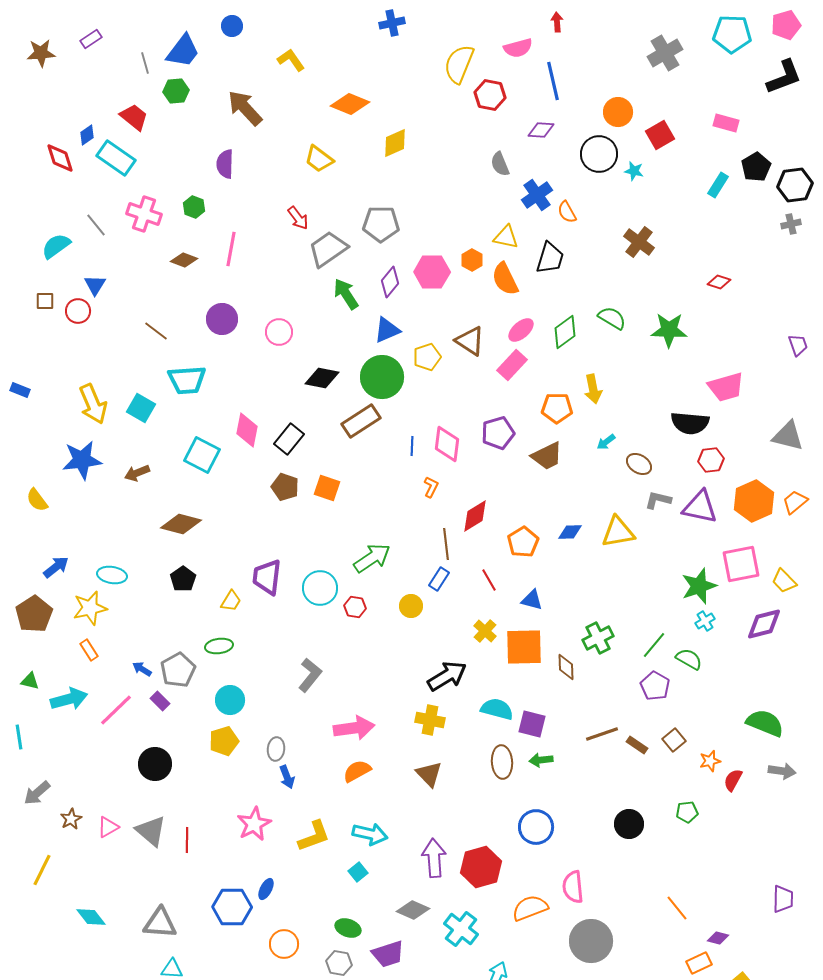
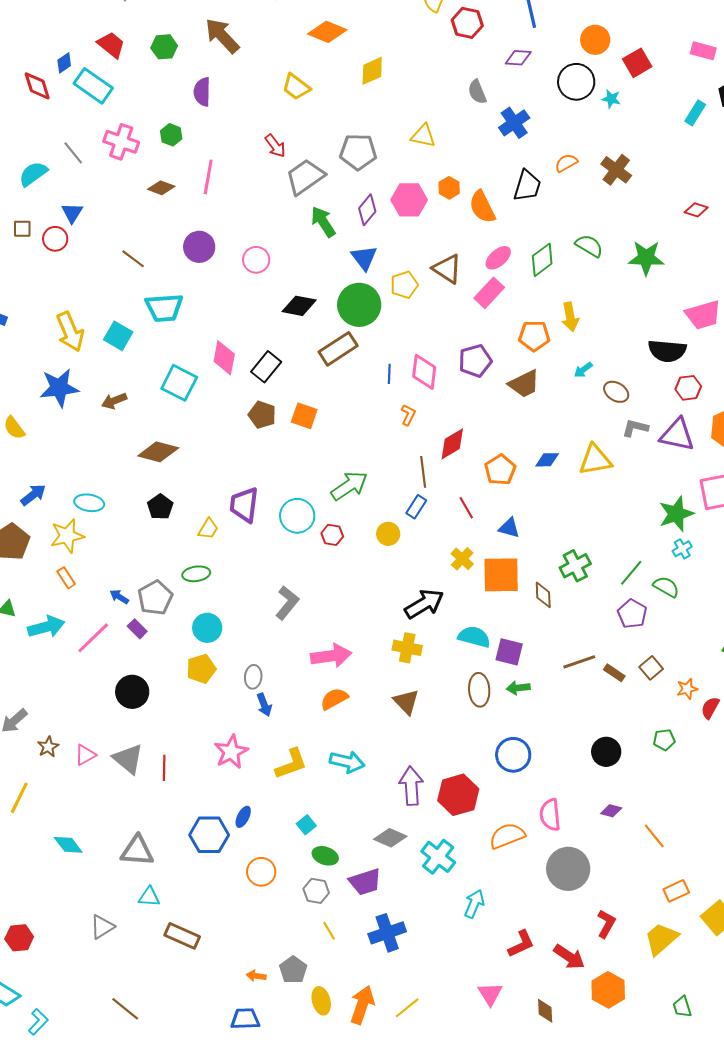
green hexagon: (176, 91) -> (164, 47), moved
orange semicircle: (567, 212) -> (566, 163), moved, turned 90
yellow triangle: (506, 237) -> (423, 136), moved
blue triangle: (387, 330) -> (364, 258), turned -44
cyan square: (358, 872) -> (306, 825), moved
purple diamond: (718, 938) -> (611, 811), moved

